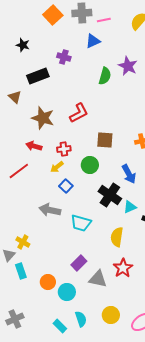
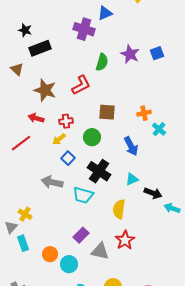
blue triangle: (93, 41) -> (105, 13), moved
black star: (23, 45) -> (25, 30), moved
purple cross: (64, 57) -> (84, 29), moved, size x1.5
purple star: (128, 66) -> (130, 54), moved
green semicircle: (105, 76) -> (102, 62), moved
black cross: (110, 195) -> (99, 171), moved

